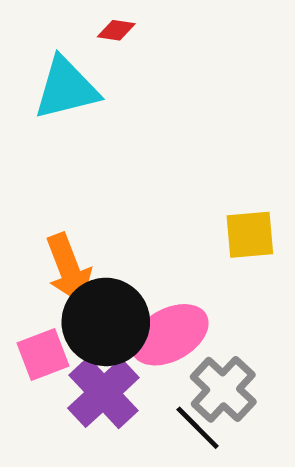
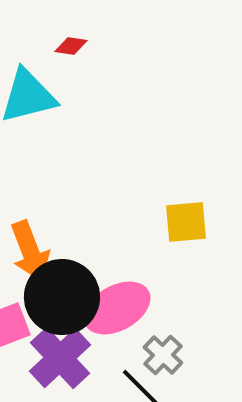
gray cross: (223, 389) -> (163, 355), size x0.7

